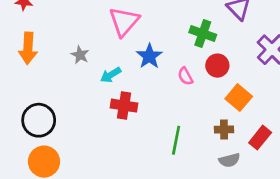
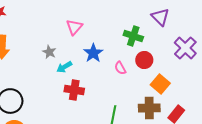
pink triangle: (124, 22) -> (74, 27), size x0.7
gray star: (80, 55) -> (49, 52), moved
brown cross: (224, 130) -> (149, 108), size x1.5

